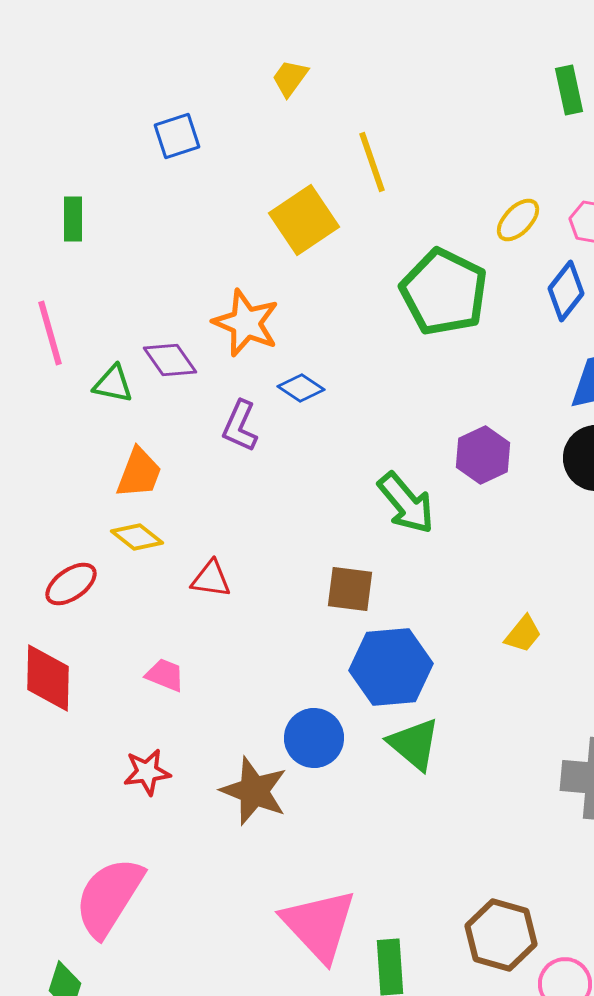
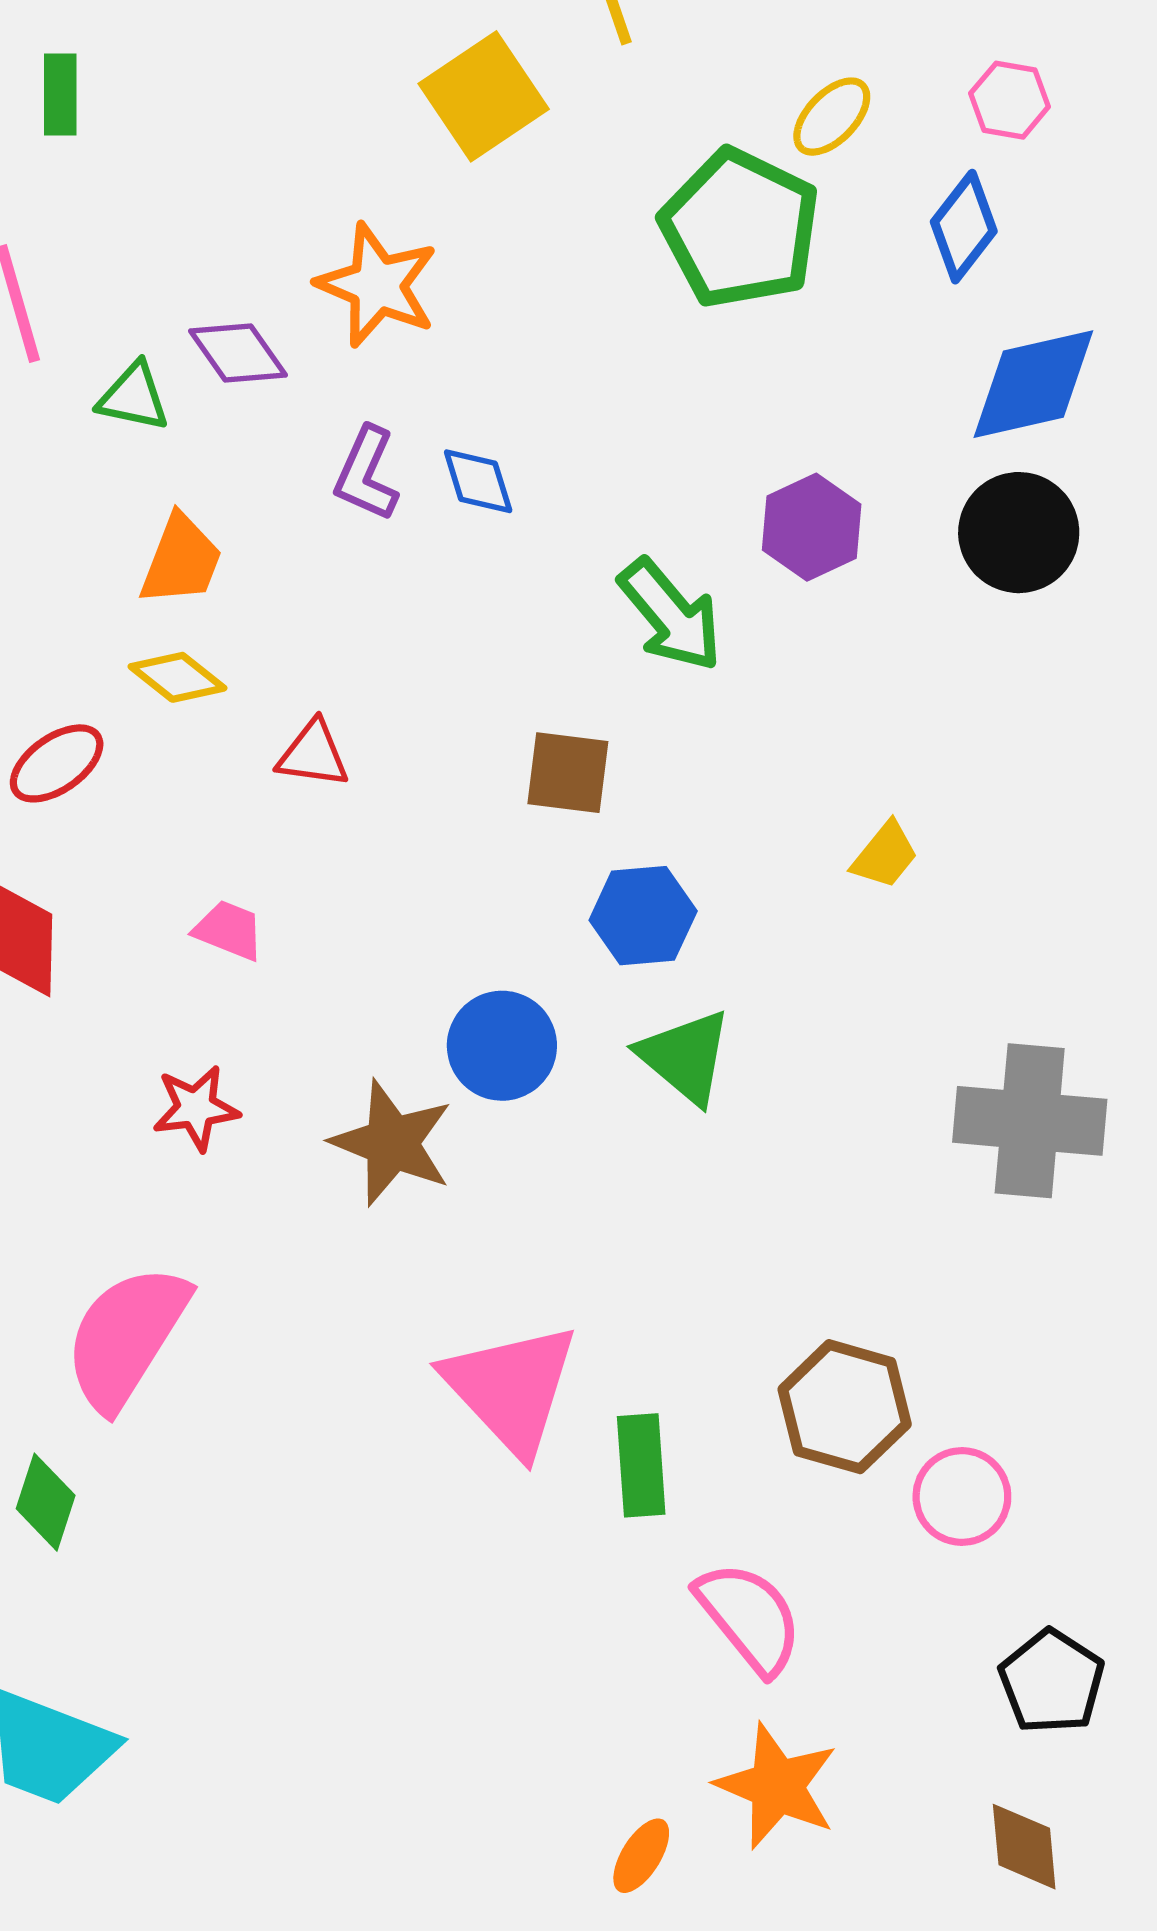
yellow ellipse: (518, 220) -> (832, 117), moved
blue diamond: (301, 388) -> (478, 481), moved, turned 39
blue hexagon: (391, 667) -> (643, 916), size x0.7

